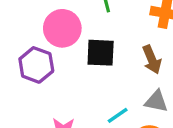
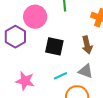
black square: (101, 53) -> (54, 46), moved

